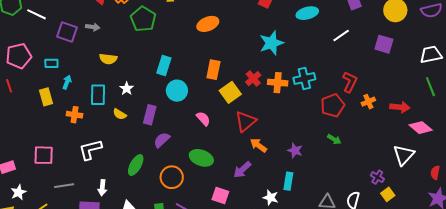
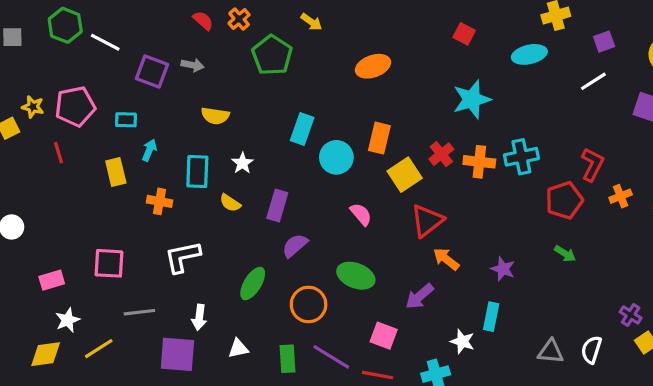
white line: (341, 36) -> (593, 81), moved
cyan circle: (177, 91) -> (336, 157), moved

